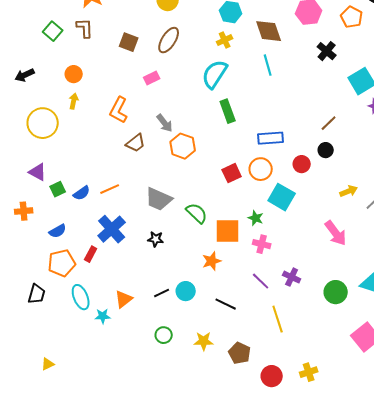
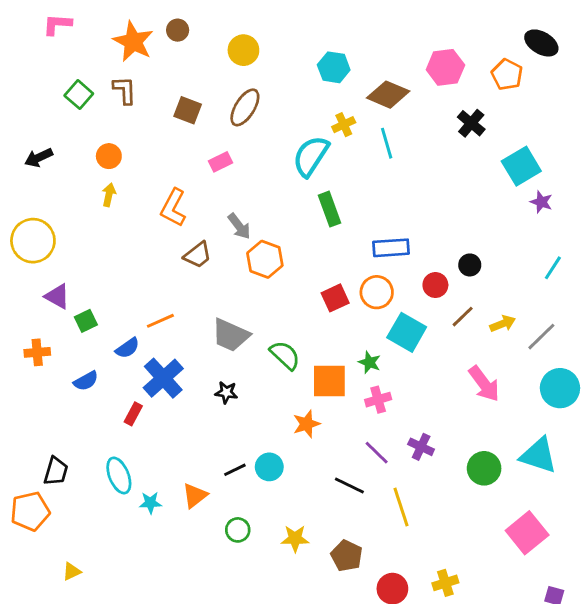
brown diamond: (269, 31) -> (388, 95), turned -48
yellow cross: (225, 40) -> (344, 125), moved
yellow circle: (43, 123) -> (33, 241), moved
brown line: (329, 123) -> (463, 317), moved
blue semicircle: (82, 193) -> (127, 348), moved
pink cross: (262, 244) -> (378, 400), turned -30
orange pentagon: (62, 263) -> (30, 511), moved
orange triangle: (124, 299) -> (195, 496), moved
black line: (226, 304) -> (349, 486), moved

